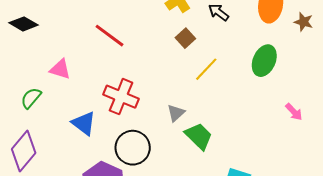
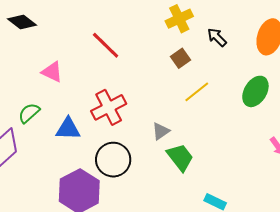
red cross: (121, 97) -> (109, 107), turned 32
green semicircle: (31, 98) -> (29, 113), moved
blue triangle: (84, 123) -> (68, 129), turned -44

